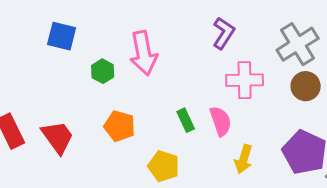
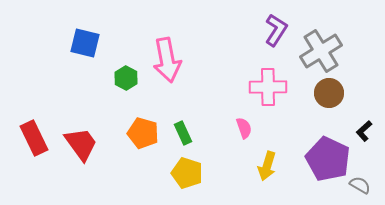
purple L-shape: (224, 33) -> (276, 30), moved
green rectangle: (186, 120) -> (183, 133), moved
pink semicircle: (221, 121) -> (244, 128), size x0.7

